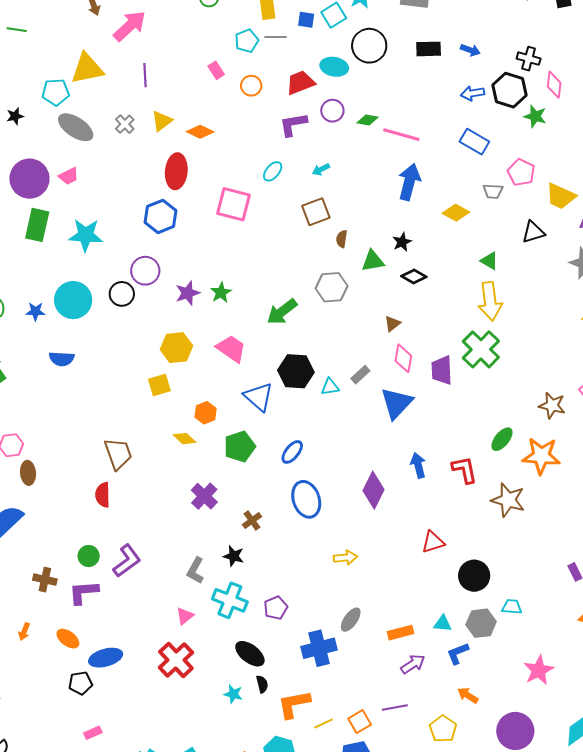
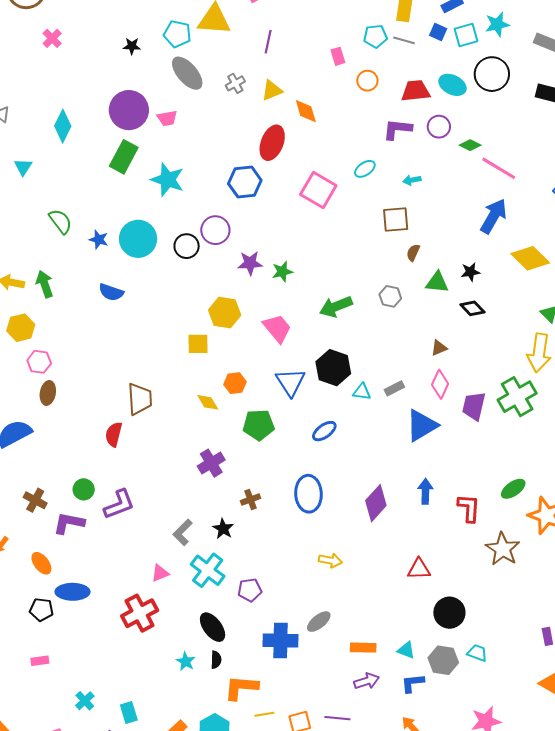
orange diamond: (200, 132) -> (306, 111), turned 32
yellow diamond: (456, 213) -> (530, 258), size x1.4
gray hexagon: (332, 287) -> (390, 296), size x0.7
blue ellipse: (292, 452) -> (324, 431), moved

